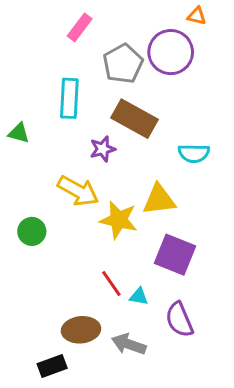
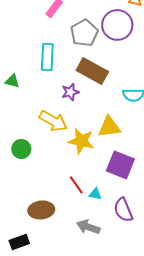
brown ellipse: (81, 330) -> (41, 210), moved
black rectangle: (52, 366) -> (19, 242), moved

